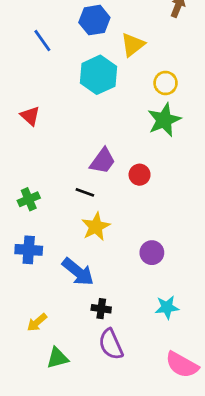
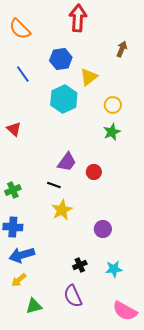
green star: (164, 120) -> (112, 132), size x0.7
blue arrow: (78, 272) -> (22, 255), moved, turned 125
black cross: (101, 309) -> (80, 265), moved, turned -32

